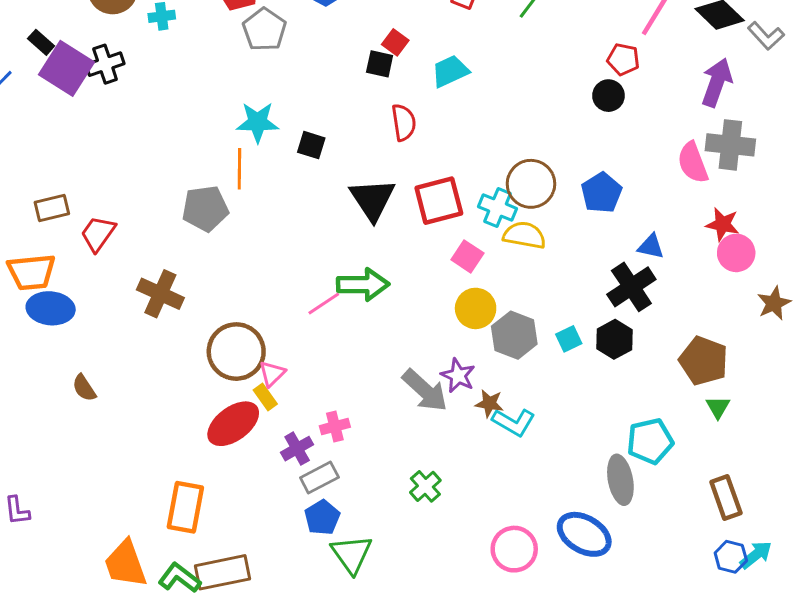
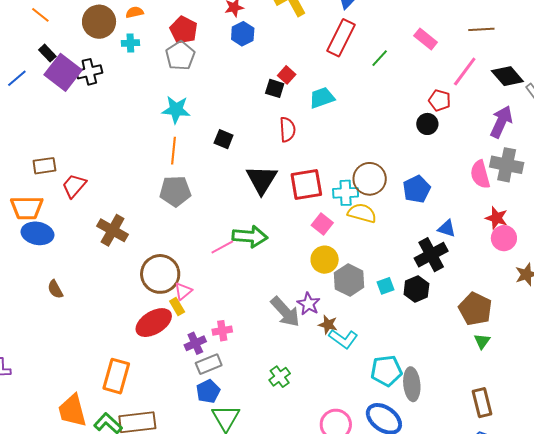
gray pentagon: (264, 30) -> (180, 56), moved
cyan star: (258, 122) -> (176, 110), moved
cyan cross: (498, 208) -> (346, 193), turned -30
gray pentagon: (205, 209) -> (175, 191), moved
cyan pentagon: (650, 441) -> (386, 371), moved

